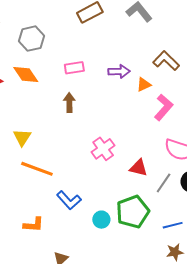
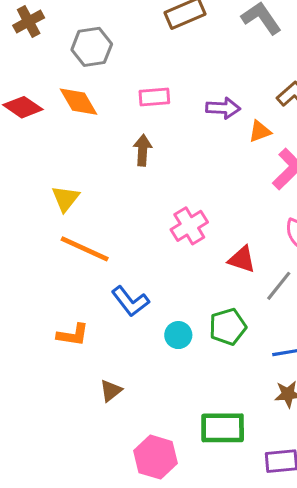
green pentagon: (133, 212) -> (228, 327), size x0.7

